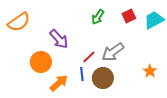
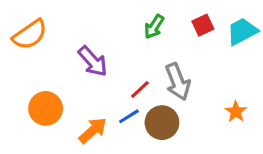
gray arrow: (113, 52) -> (178, 82), turned -75
orange circle: (41, 62) -> (46, 108), moved
blue line: (82, 74) -> (129, 116), turned 64

